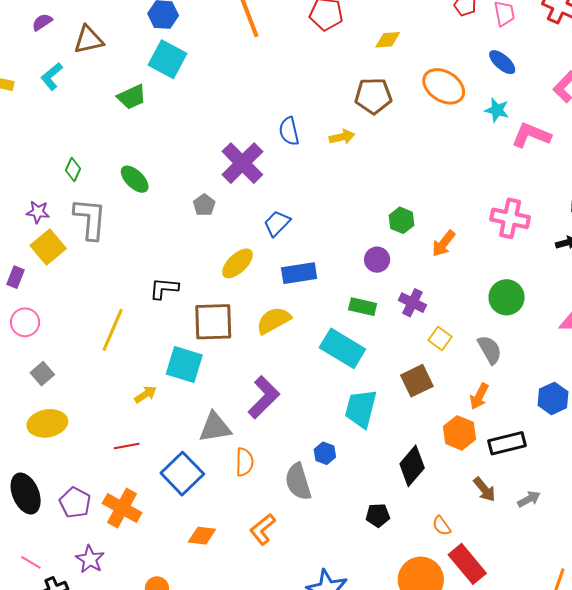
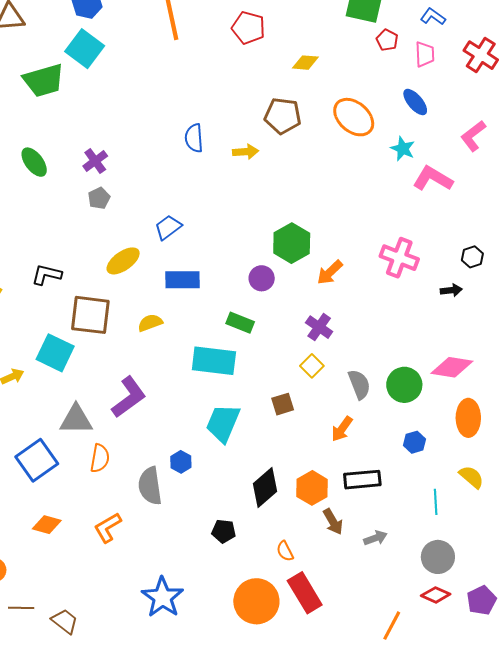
green trapezoid: (132, 97) -> (44, 80), size x1.4
purple cross: (242, 163) -> (95, 161), moved, size x0.6
green hexagon: (401, 220) -> (292, 243), size x1.5
green circle: (507, 297) -> (404, 385), moved
purple cross: (412, 303) -> (319, 327), moved
yellow semicircle: (274, 320) -> (150, 323), size x0.7
cyan rectangle: (342, 348) -> (214, 361), turned -33
brown square: (417, 381) -> (283, 404), size x0.7
blue hexagon: (553, 398) -> (415, 442), size x0.7
orange hexagon: (459, 433) -> (312, 488), moved

